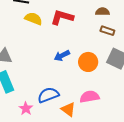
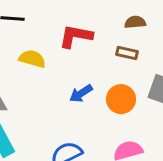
yellow semicircle: (33, 19) -> (32, 59), moved
brown rectangle: (107, 31) -> (127, 53), moved

